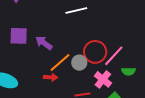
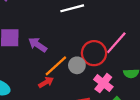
pink line: (114, 56) -> (116, 43), moved
red arrow: (51, 77) -> (46, 82), turned -32

